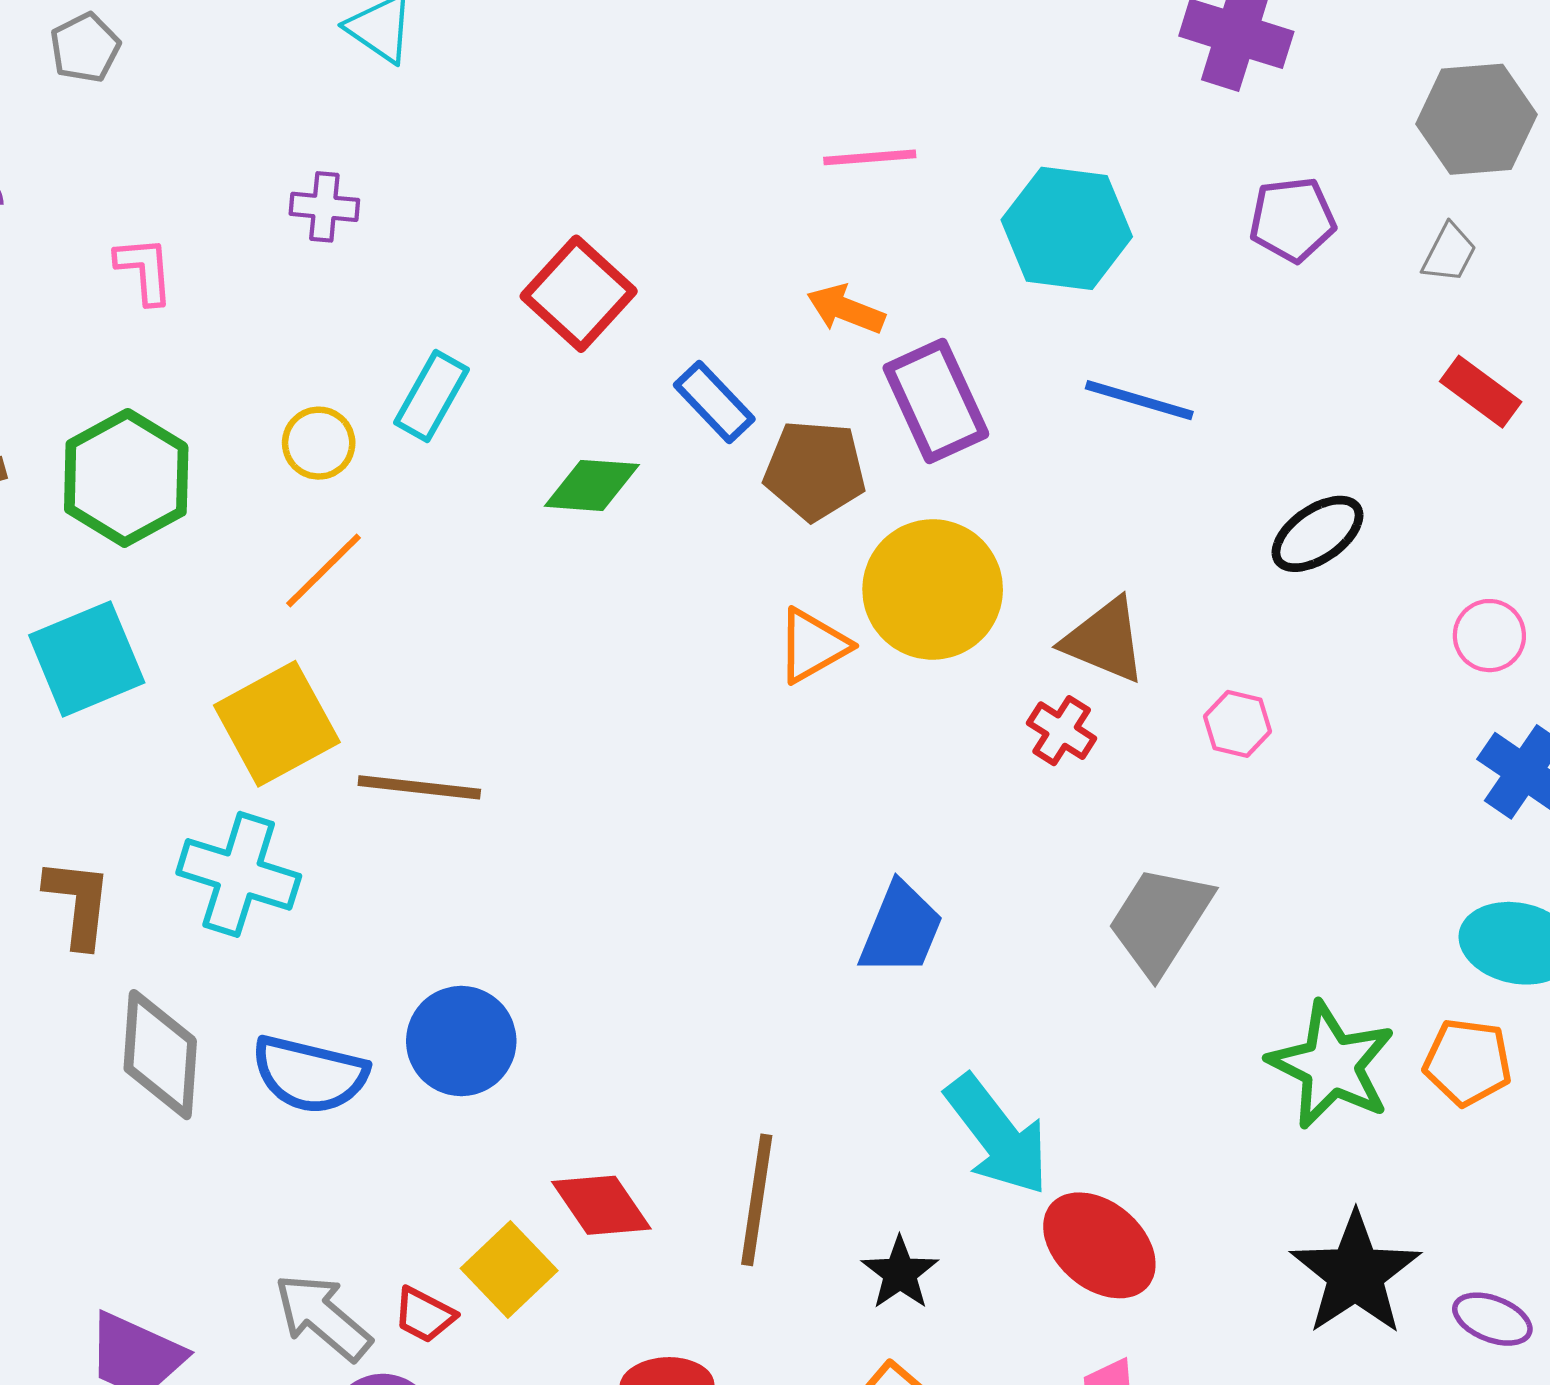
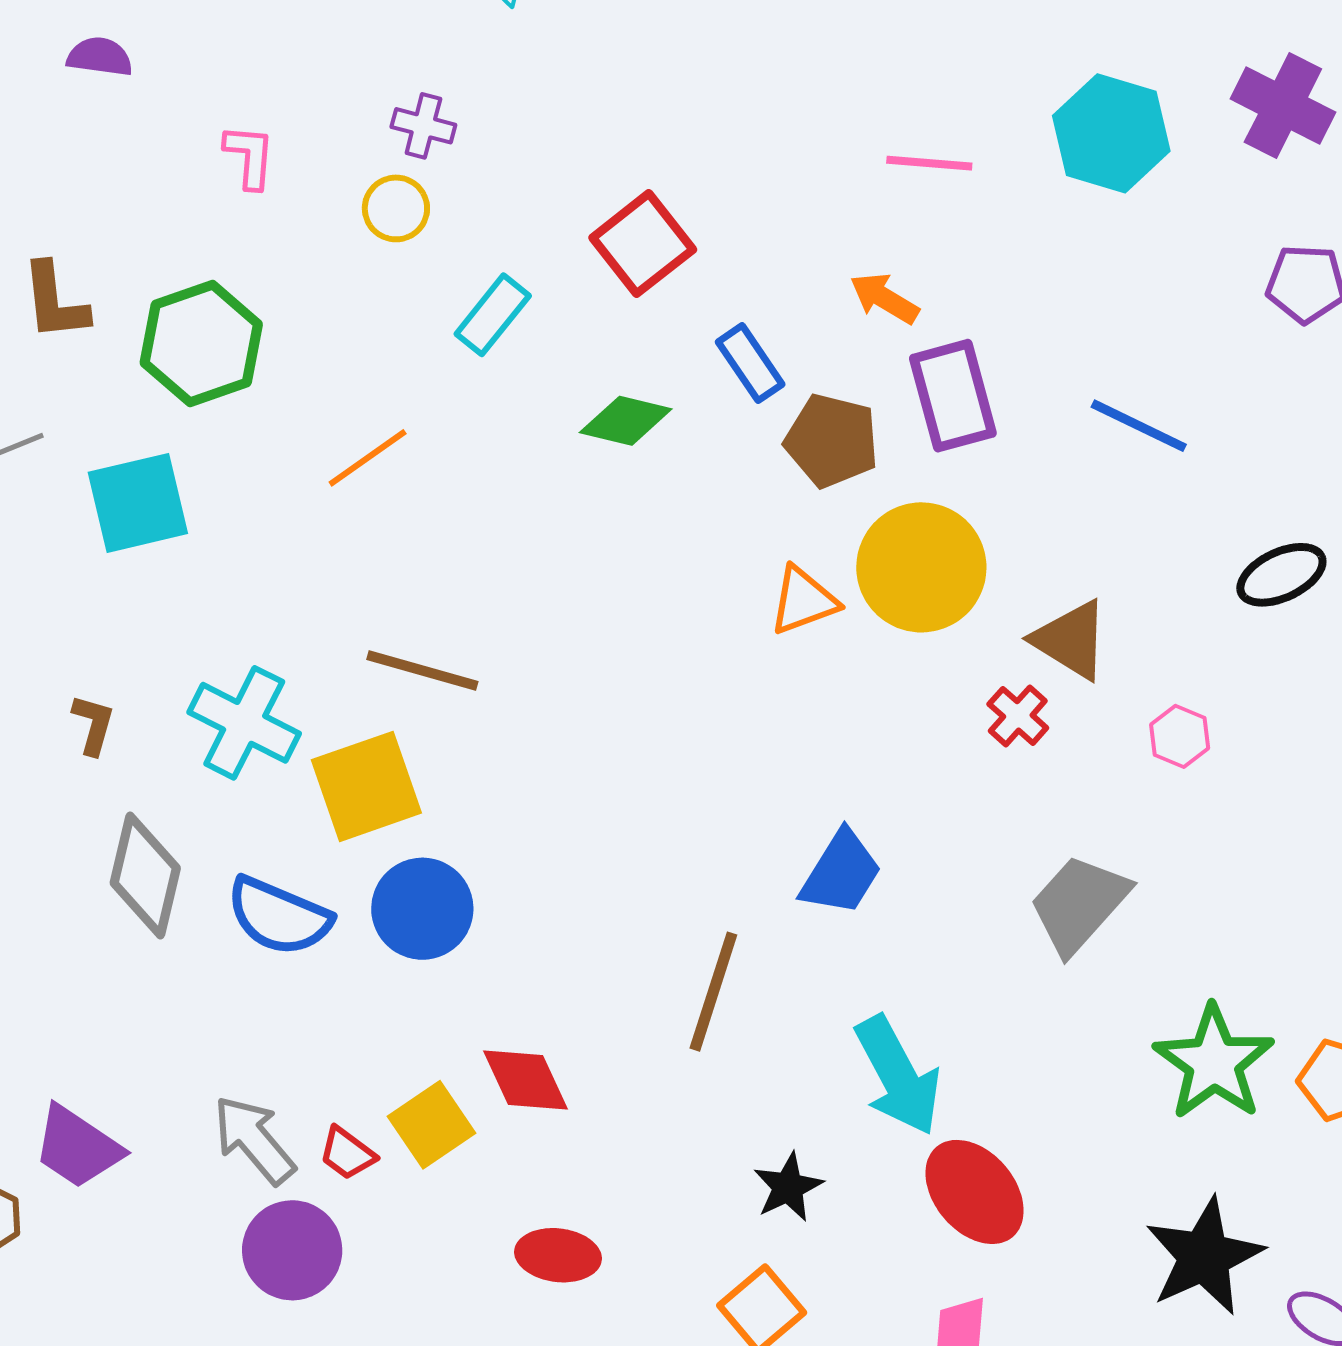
cyan hexagon: (1067, 228) -> (1111, 133), moved
yellow circle: (319, 443) -> (396, 208), moved
yellow square: (277, 724) -> (366, 786), moved
brown L-shape: (78, 903) -> (93, 725), size x0.7
brown line: (757, 1200) -> (713, 992), moved

